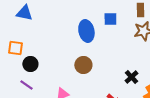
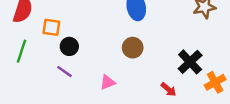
black cross: (131, 77) -> (190, 62), size x1.5

